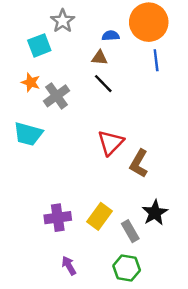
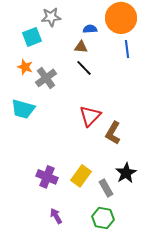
gray star: (63, 21) -> (51, 17), turned 30
purple cross: (58, 218) -> (47, 177), turned 30

